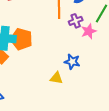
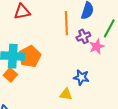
orange pentagon: (21, 39) -> (30, 56), turned 30

